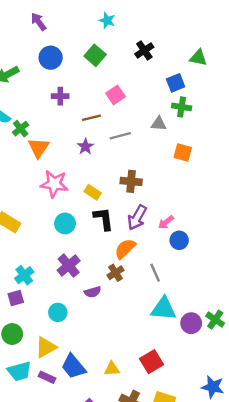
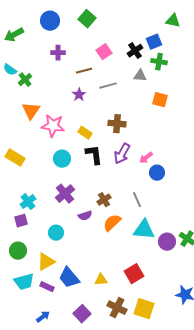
black cross: (144, 50) -> (135, 51), moved
orange triangle: (39, 148) -> (31, 111), moved
orange semicircle: (125, 249) -> (112, 223), moved

